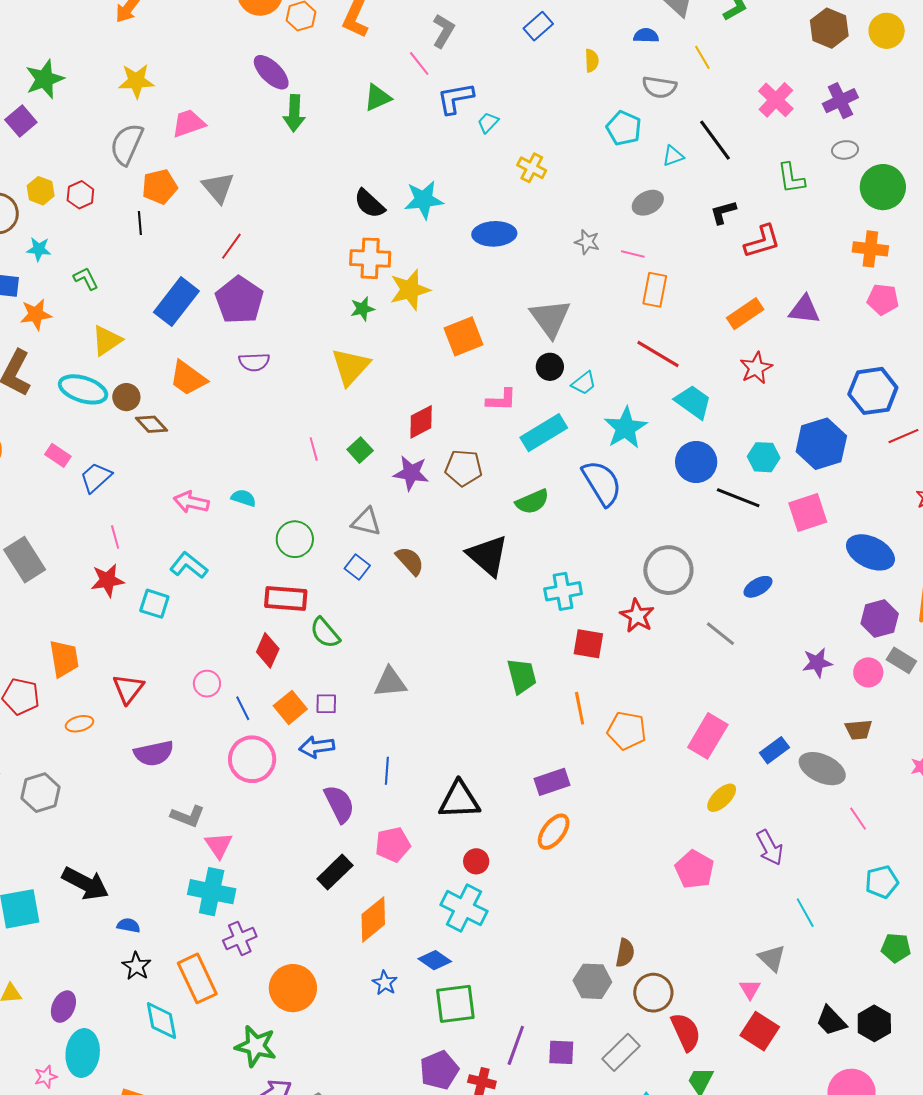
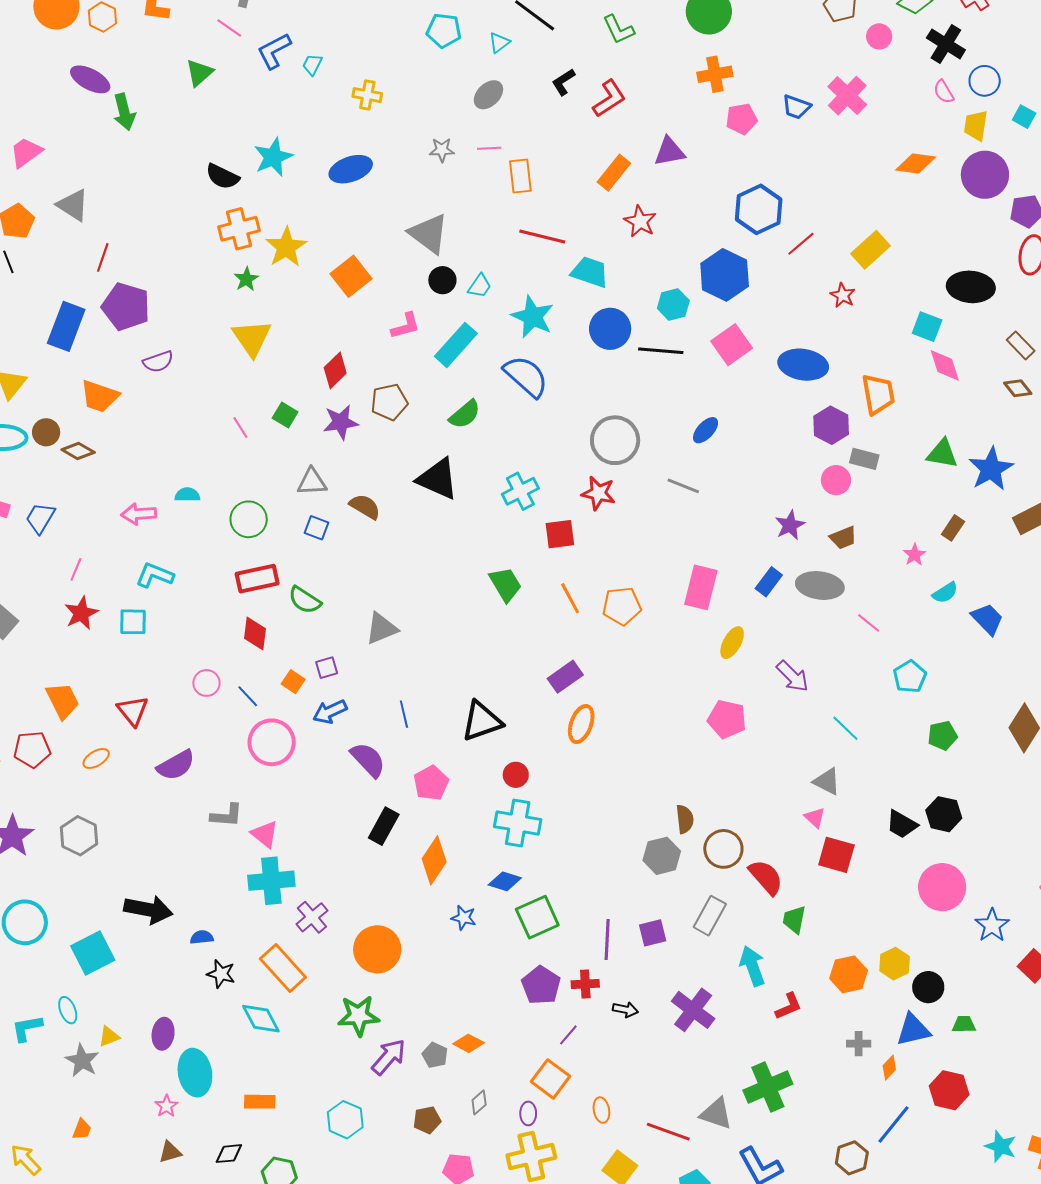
pink line: (115, 537) -> (76, 569), turned 55
purple star: (817, 663) -> (790, 525), moved
orange square: (290, 707) -> (293, 682), size x0.7

